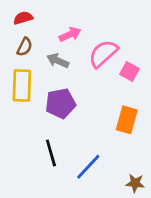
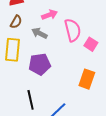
pink semicircle: (103, 54) -> (73, 30), turned 115

